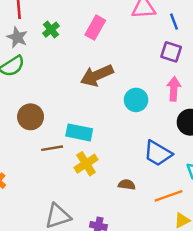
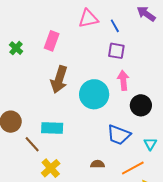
brown arrow: (97, 75) -> (59, 79), turned -40
cyan circle: (136, 100) -> (94, 94), size x1.5
brown line: (52, 148) -> (32, 144), turned 66
yellow cross: (86, 164) -> (51, 168), moved

